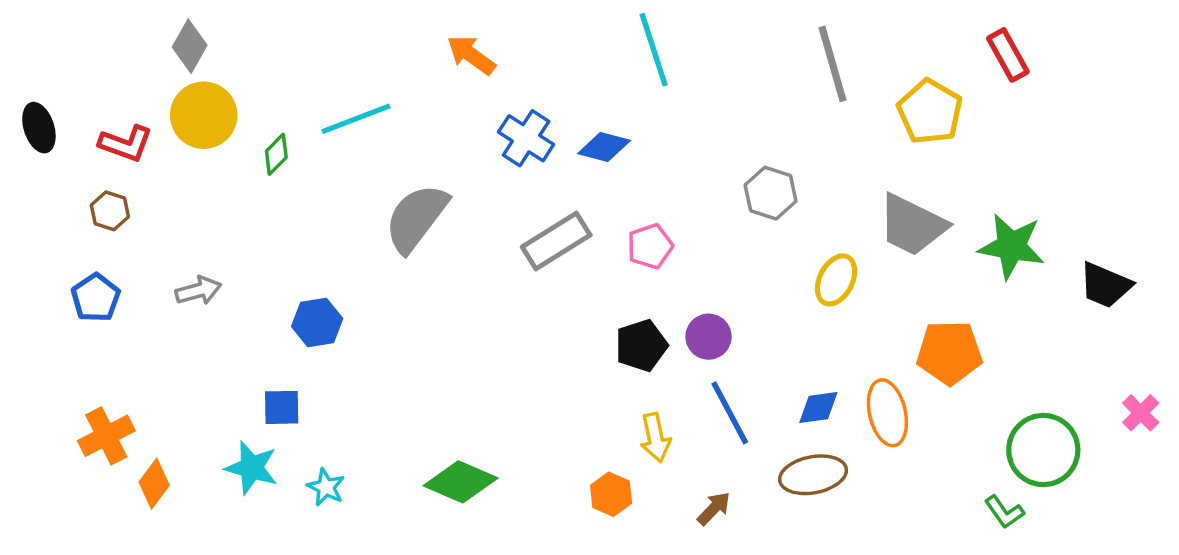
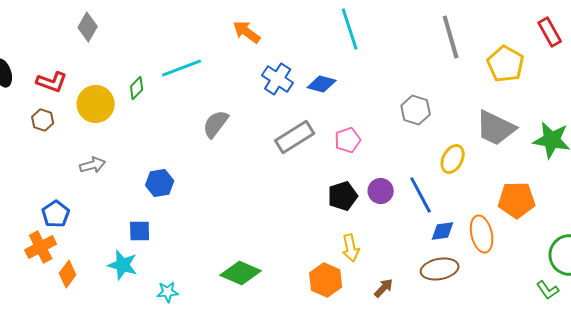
yellow circle: (204, 115) -> (96, 104), moved
gray semicircle: (416, 218) -> (216, 124), size x0.7
blue pentagon: (96, 298) -> (56, 214), moved
blue line: (730, 413) -> (421, 195), moved
cyan star: (326, 487) -> (168, 292), moved, turned -30
orange hexagon: (611, 494) -> (326, 280), size x1.4

